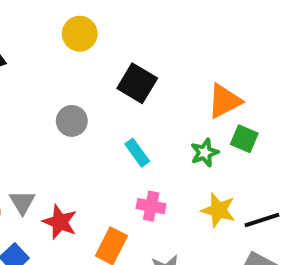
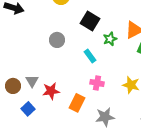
green star: (205, 153) -> (110, 39), moved
red star: (60, 222) -> (51, 91), turned -30

